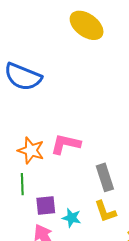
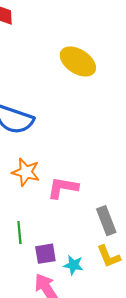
orange star: (31, 150) -> (26, 172), moved

